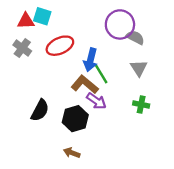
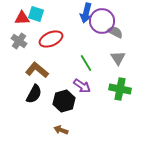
blue arrow: (91, 60) -> (86, 13), moved
brown L-shape: (85, 84) -> (37, 70), moved
green cross: (141, 105) -> (120, 89), size x1.5

